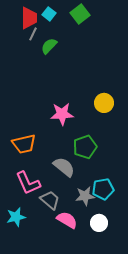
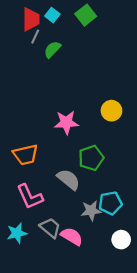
gray trapezoid: (50, 200) -> (50, 228), moved
white circle: (99, 223) -> (121, 240), moved

